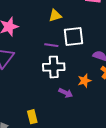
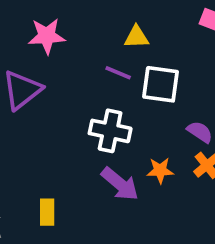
purple line: (51, 45) -> (118, 73), moved
purple arrow: (66, 93) -> (120, 184), size x1.5

